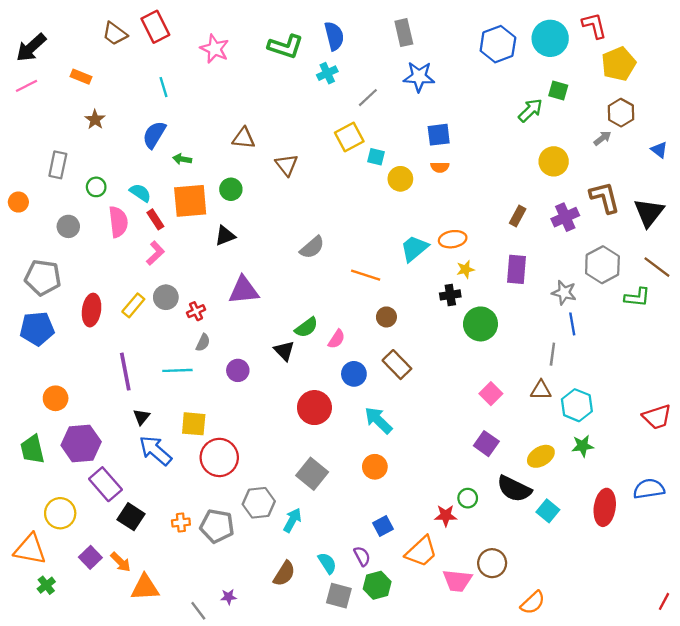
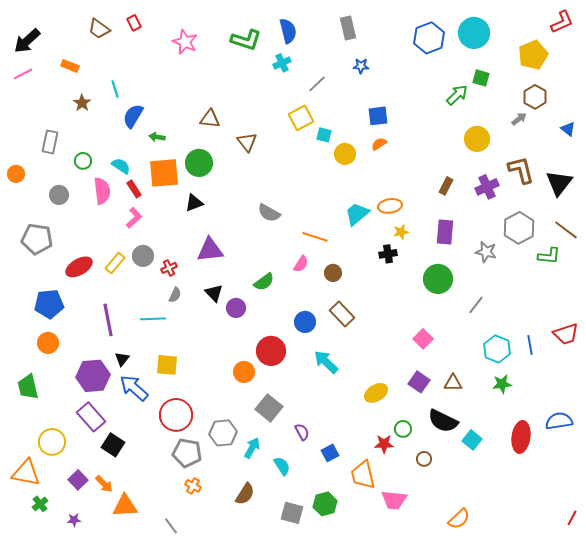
red L-shape: (594, 26) -> (562, 22), moved, turned 80
red rectangle: (155, 27) -> (134, 23), size x0.6
blue star: (419, 77) -> (361, 66), size x0.6
cyan line: (164, 87) -> (115, 89), moved
orange semicircle: (440, 167) -> (379, 144), turned 147
green circle: (231, 189) -> (199, 163), size x1.4
gray semicircle: (312, 247) -> (269, 213), turned 70
red ellipse: (92, 310) -> (79, 267), turned 52
green circle: (480, 324) -> (438, 279), moved
blue line: (572, 324) -> (530, 345), moved
blue pentagon: (37, 329) -> (49, 304), moved
pink semicircle: (337, 339) -> (301, 264), moved
black triangle: (284, 351) -> (214, 293), moved
gray line: (552, 354) -> (476, 305), turned 30
purple circle: (238, 370) -> (236, 308), moved
brown triangle: (541, 390) -> (453, 383), moved
red trapezoid: (657, 417) -> (566, 334), moved
purple hexagon: (81, 444) -> (93, 376), moved
yellow ellipse: (541, 456) -> (376, 393), moved
red circle: (219, 457) -> (176, 415), moved
orange circle: (375, 467) -> (244, 372), moved
orange cross: (181, 522) -> (193, 486), moved, turned 35
orange trapezoid: (421, 552) -> (363, 475), turned 120
purple semicircle: (362, 556) -> (302, 432), moved
cyan semicircle: (327, 563) -> (282, 466), moved
brown circle: (492, 563) -> (424, 459), moved, size x0.6
purple star: (229, 597) -> (74, 520), moved

